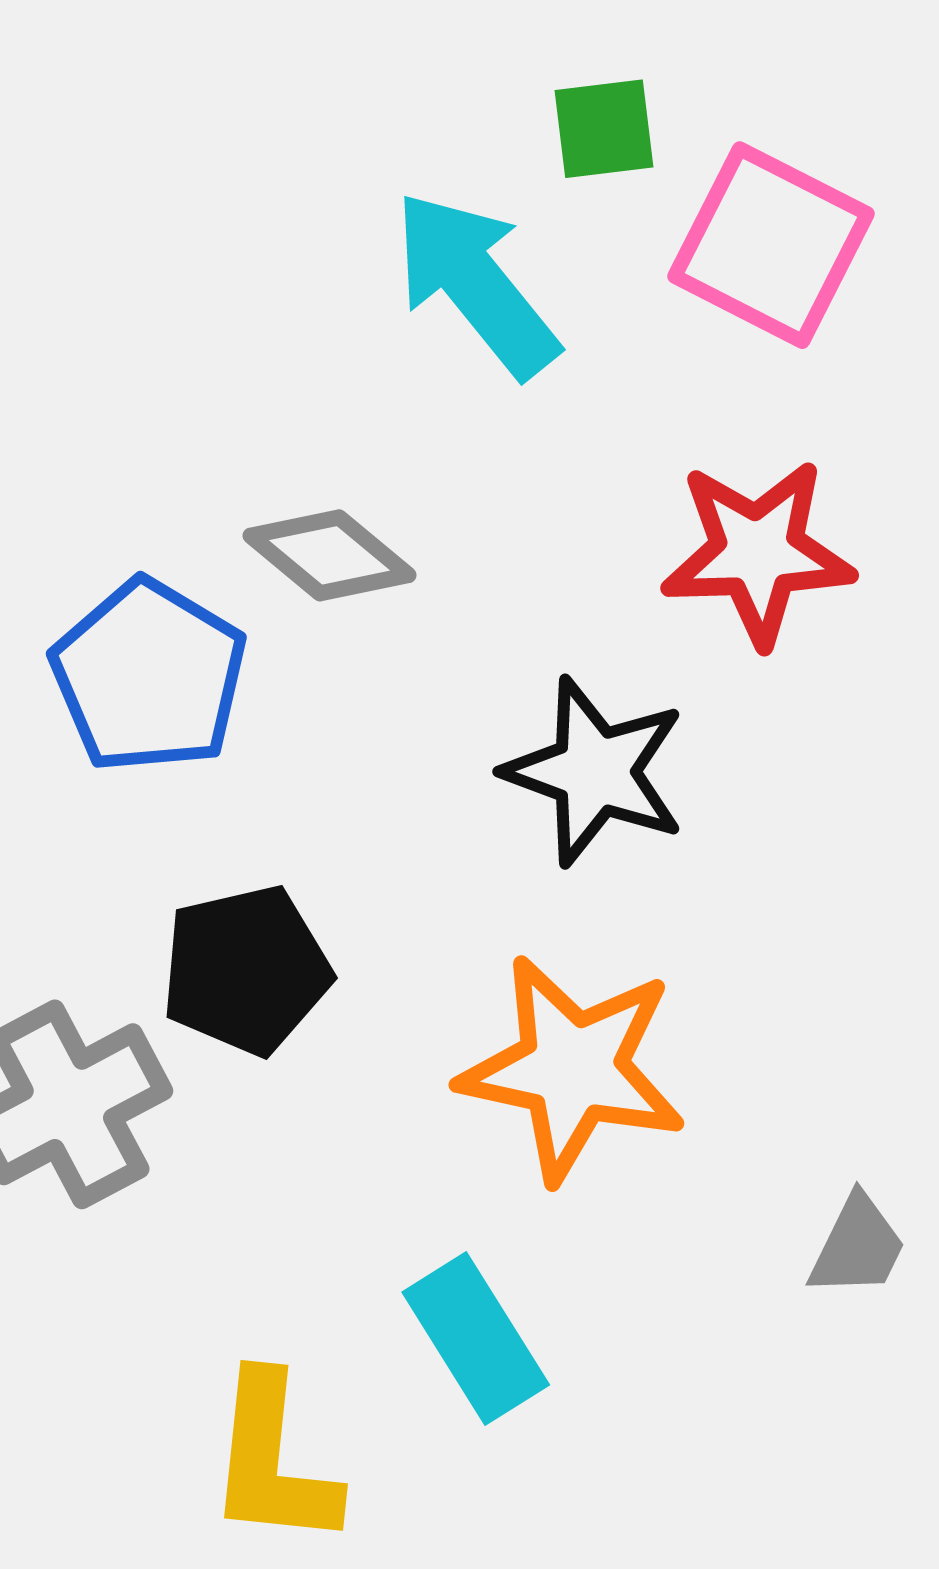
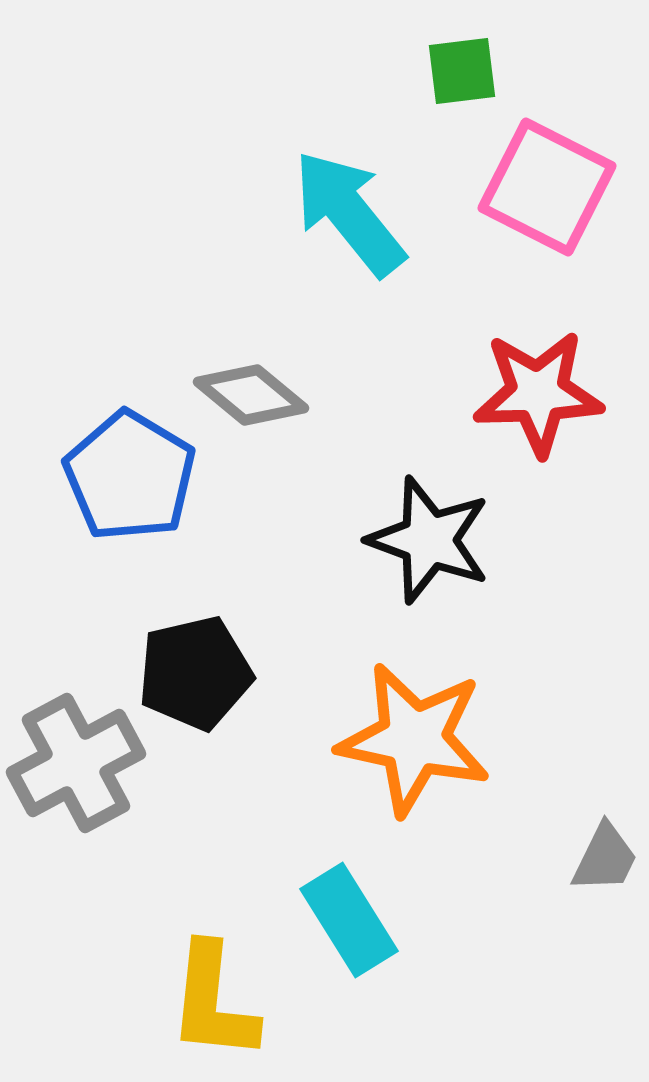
green square: (604, 129) -> (462, 71), moved

